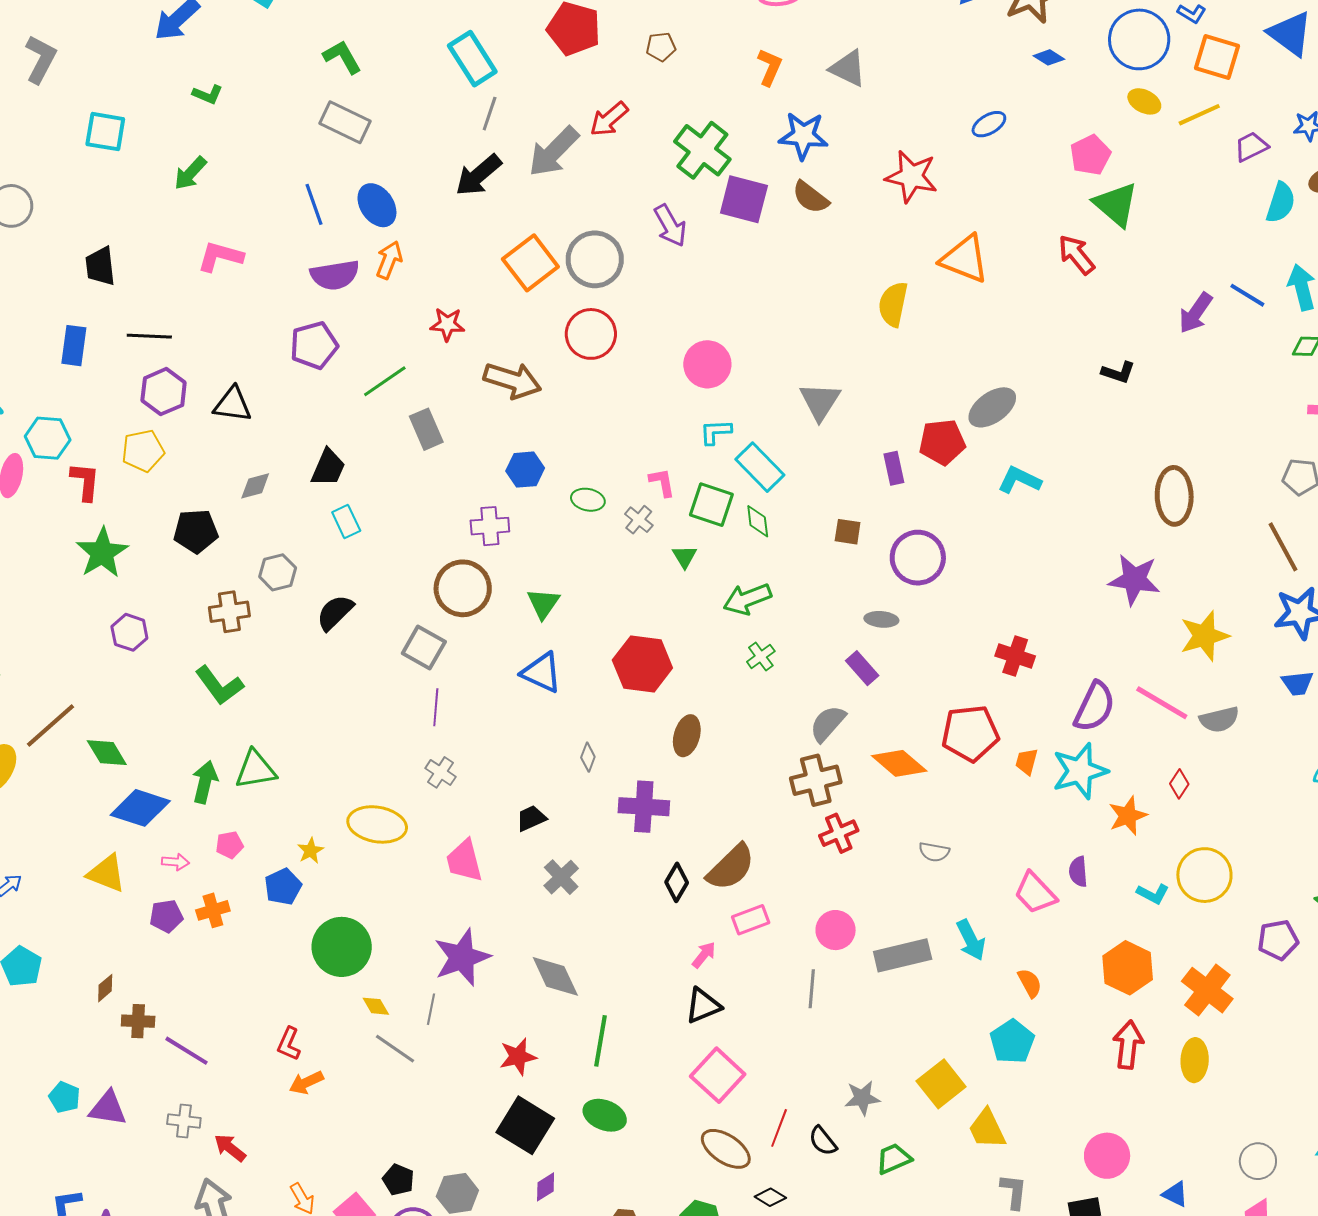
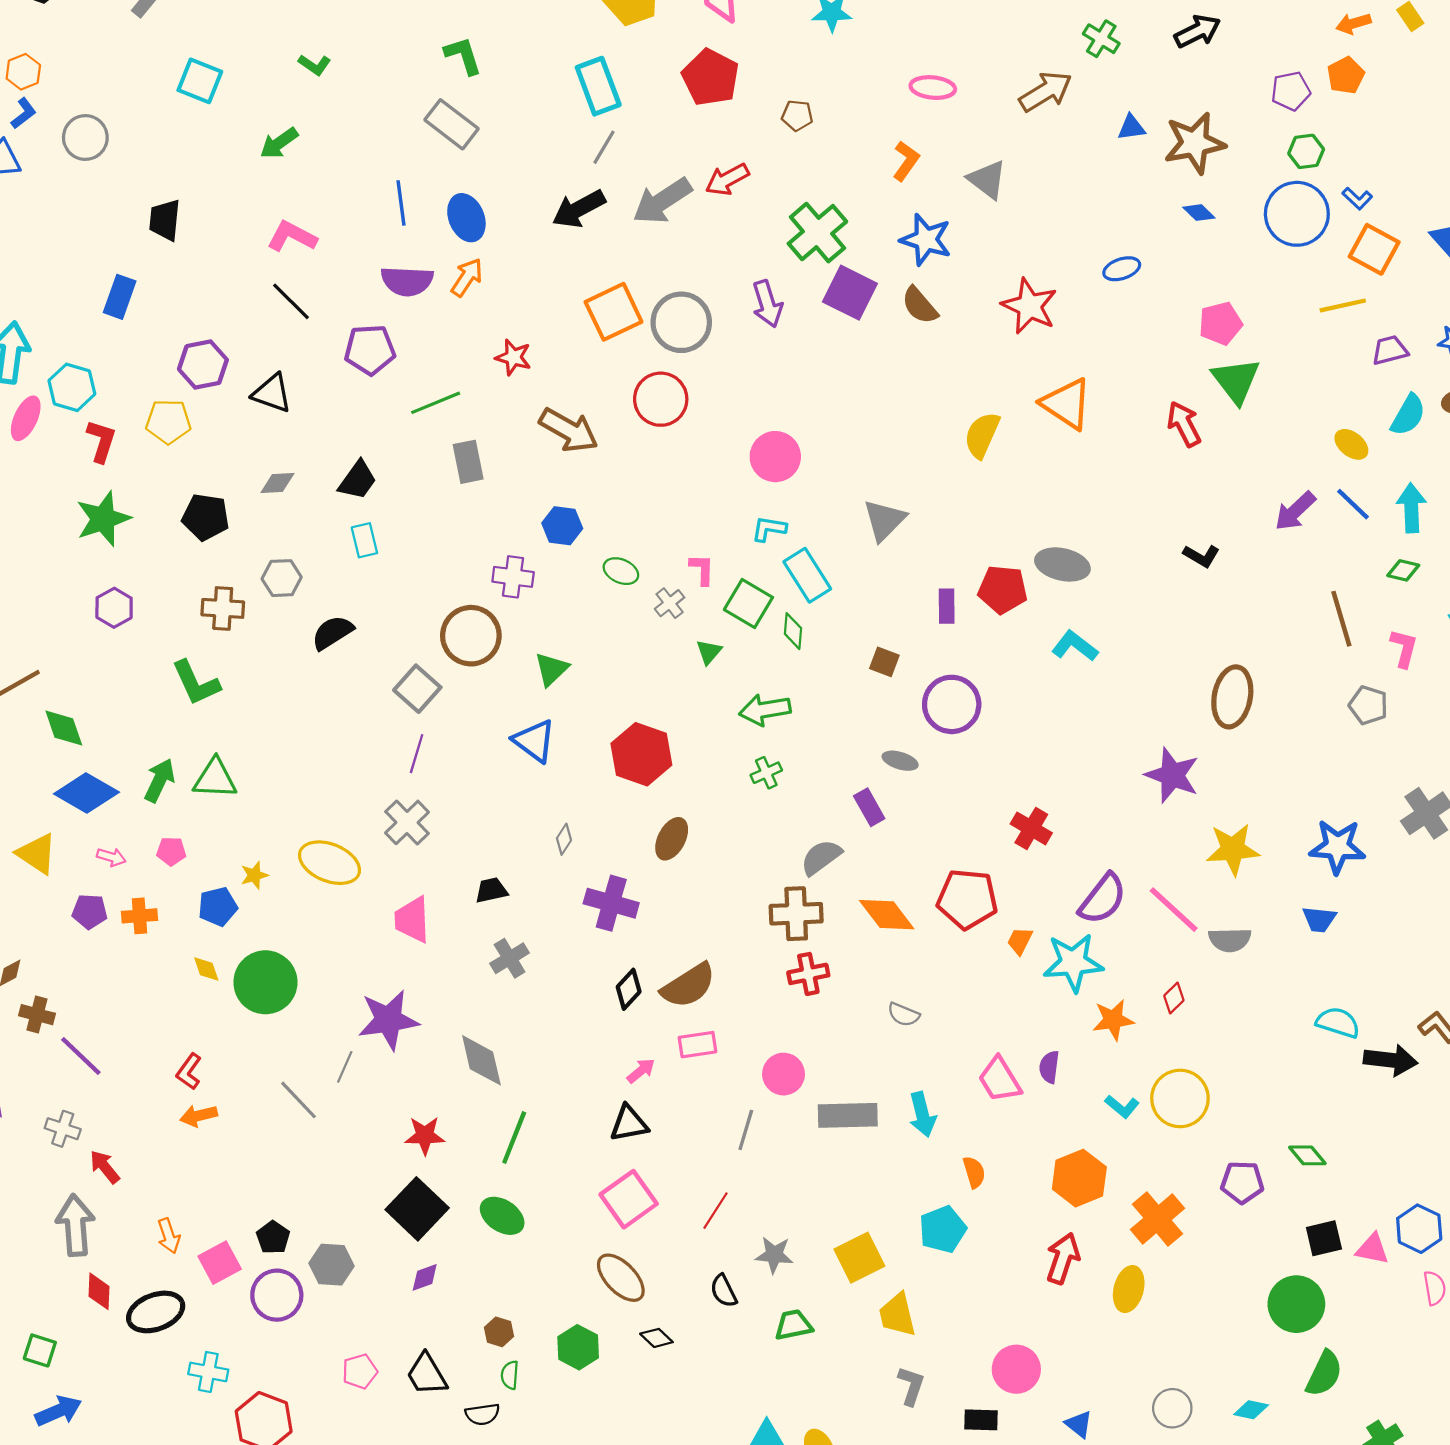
yellow ellipse: (1144, 101) -> (1351, 444), moved
black line: (149, 336) -> (291, 301), moved, turned 30
gray ellipse: (992, 407) -> (1062, 564), turned 36
brown line: (1283, 547) -> (1341, 619), moved
gray cross: (440, 772) -> (407, 822), size x1.4
yellow diamond: (376, 1006) -> (206, 969), moved
red line: (779, 1128) -> (716, 1211), moved

